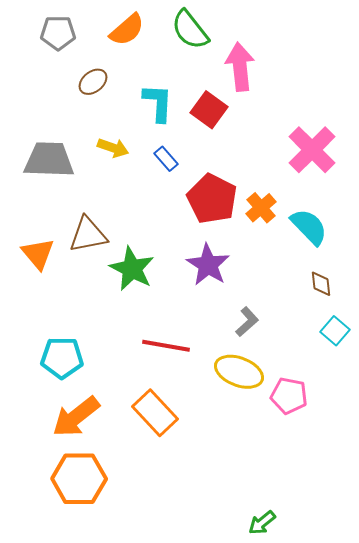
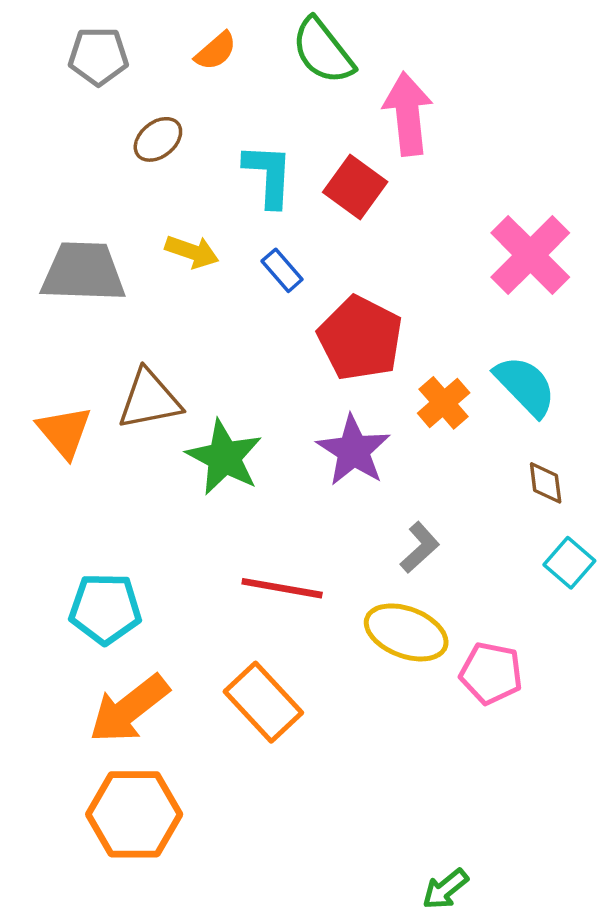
orange semicircle: (127, 30) -> (216, 51), size x0.7
orange cross: (261, 208) -> (444, 403), moved

